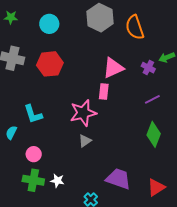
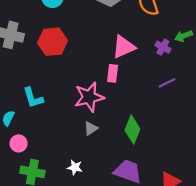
green diamond: (154, 134) -> (132, 130), moved
pink circle: (34, 154) -> (19, 143), moved
white star: (57, 181) -> (75, 167), moved

